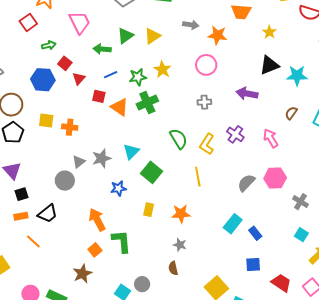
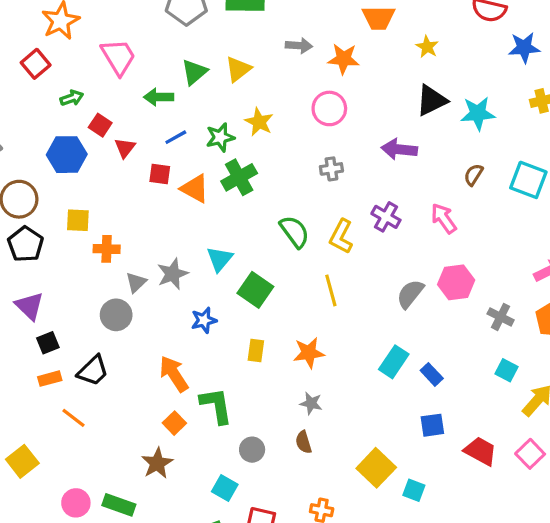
orange cross: (70, 127) -> (107, 249), moved
gray circle: (142, 284) -> (252, 450), moved

